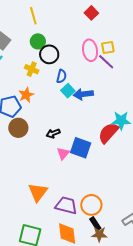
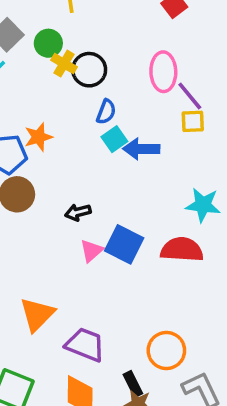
green circle: (38, 41) -> (48, 43), moved
yellow square: (108, 48) -> (193, 121), moved
yellow cross: (32, 69) -> (64, 64), moved
red semicircle: (108, 133) -> (182, 250), moved, turned 45
orange circle: (91, 205) -> (166, 350), moved

